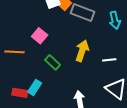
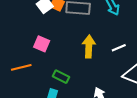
green rectangle: (53, 62) -> (61, 77), moved

